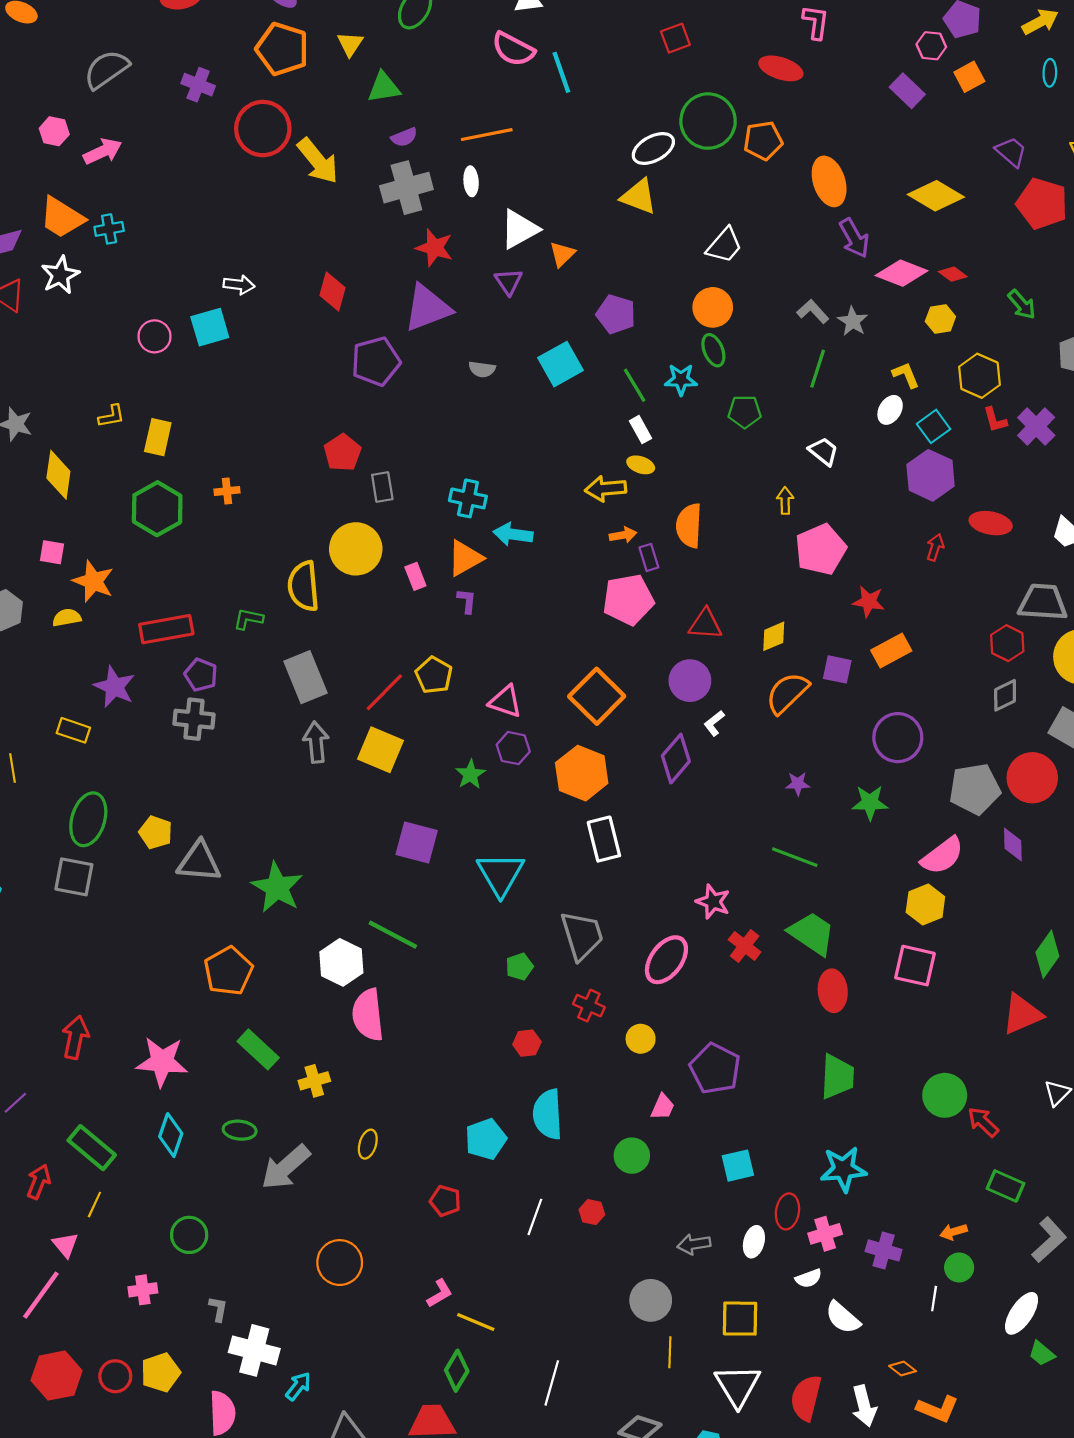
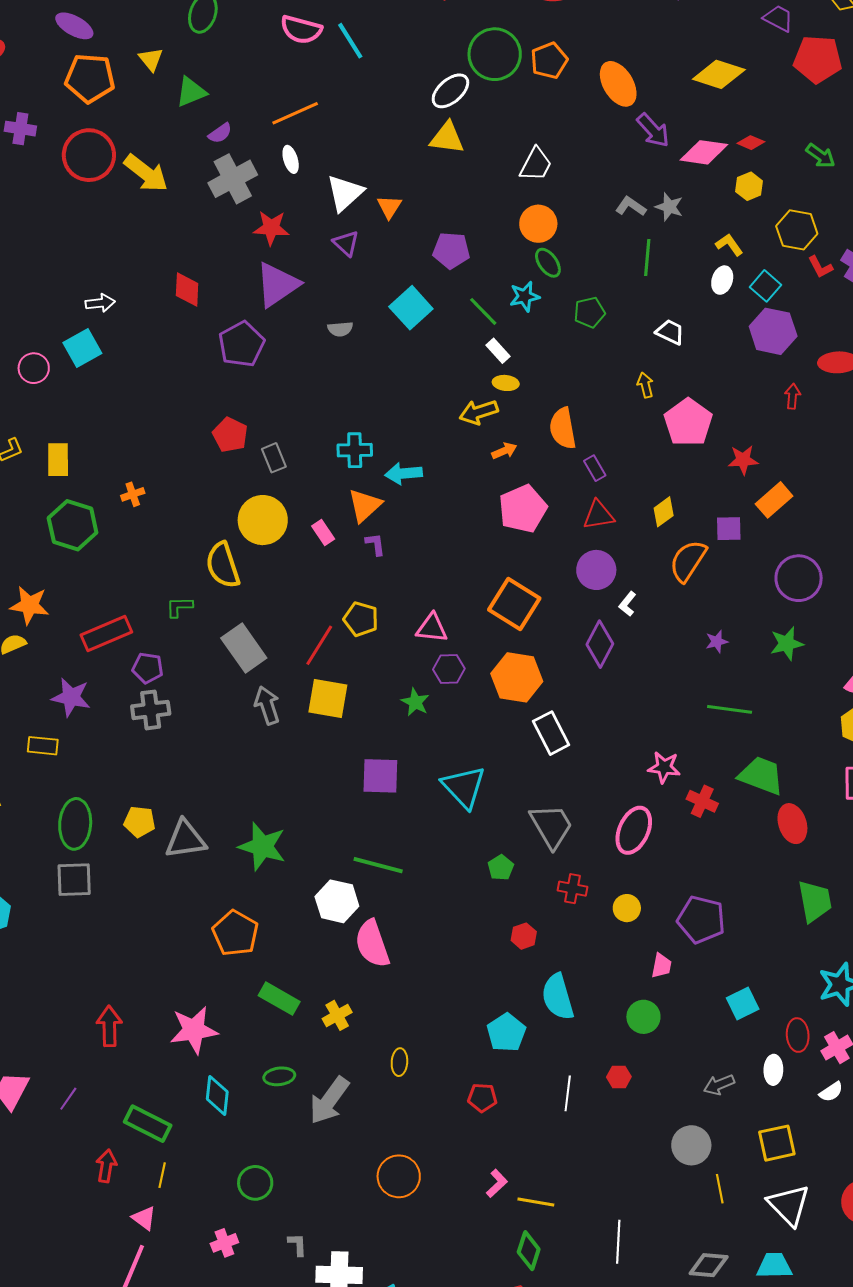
purple rectangle: (649, 557) -> (595, 468), moved

